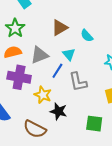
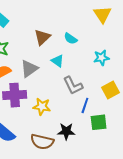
blue line: (57, 71) -> (85, 105), moved
black star: (59, 111) -> (66, 131), moved

